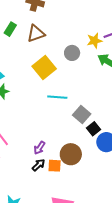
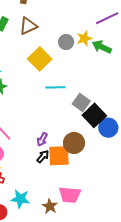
yellow star: (94, 41) -> (84, 38), moved
black square: (93, 129) -> (94, 115), size x1.6
orange square: (55, 166) -> (59, 156), size x1.6

